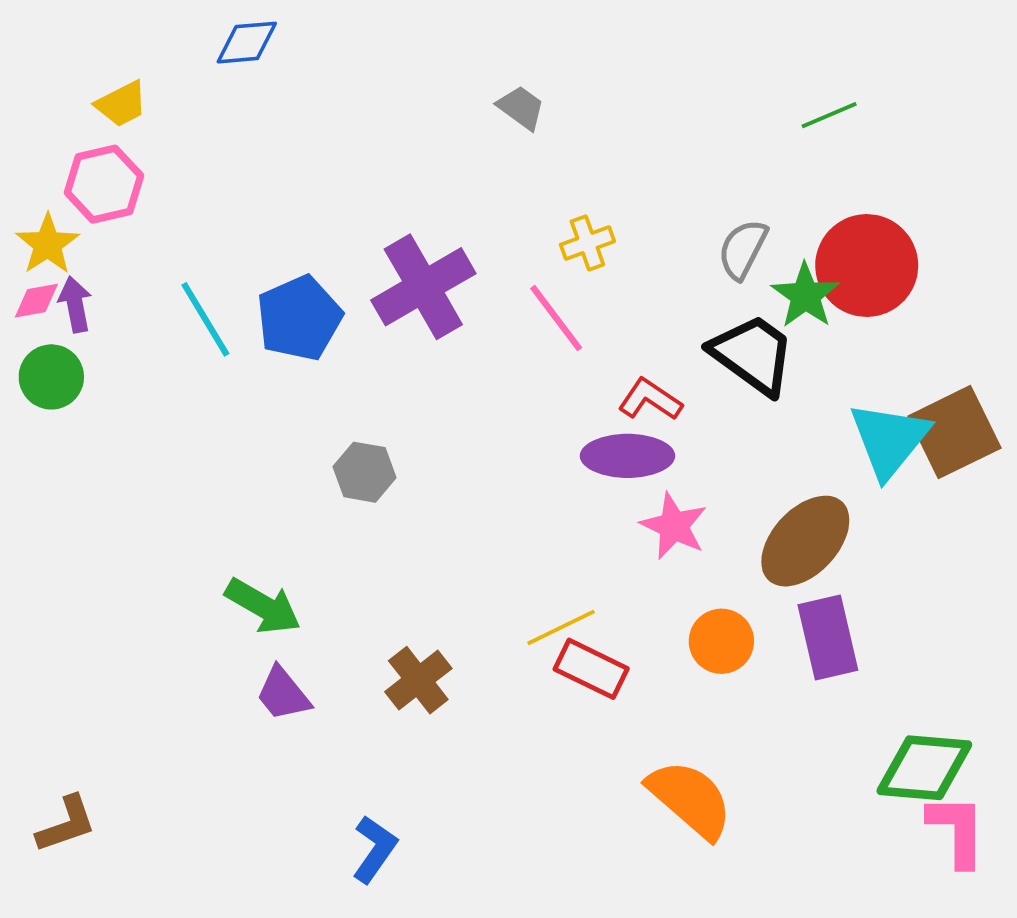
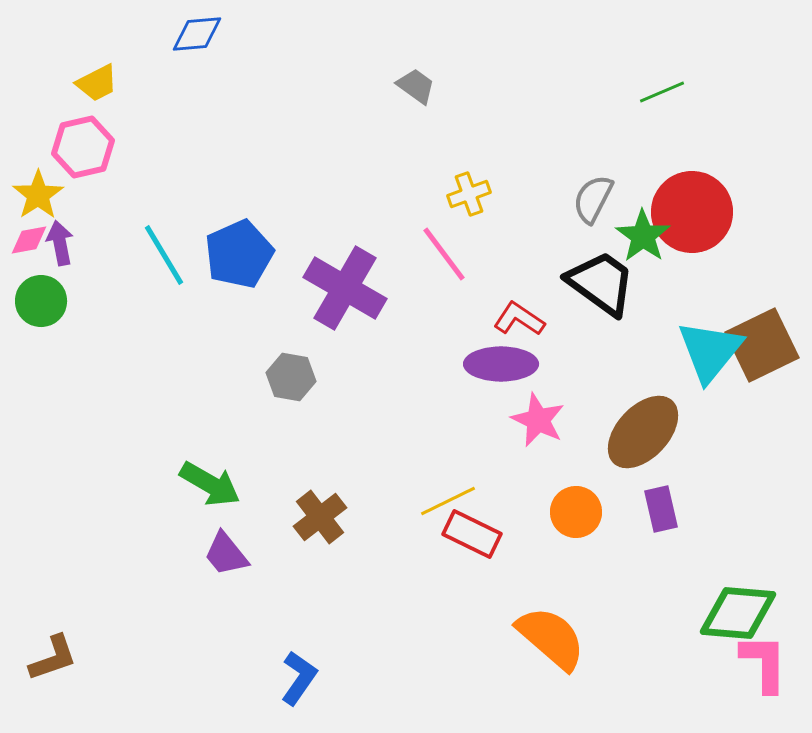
purple cross: (423, 287) -> (345, 288), moved, turned -30
purple rectangle: (828, 637) -> (661, 509), size x0.7
brown cross: (418, 680) -> (320, 517), moved

